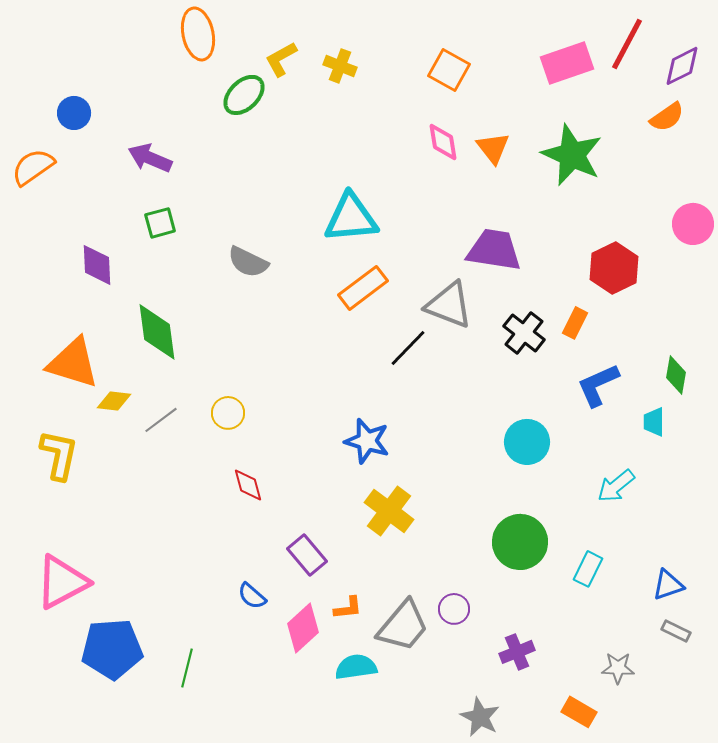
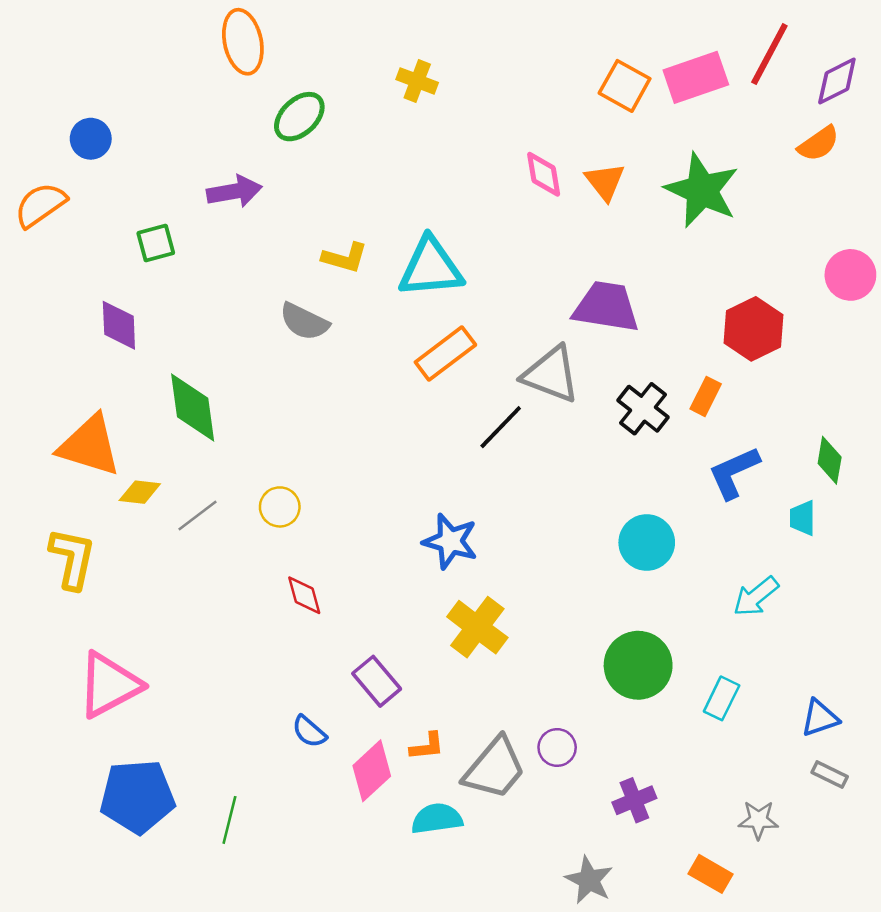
yellow L-shape: (281, 59) -> (345, 258), moved, turned -135
orange square: (449, 70) -> (625, 86), moved
purple arrow: (150, 158) -> (234, 191), moved, turned 147
green square: (160, 223) -> (156, 243), moved
pink triangle: (62, 582) -> (109, 685), moved

